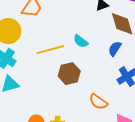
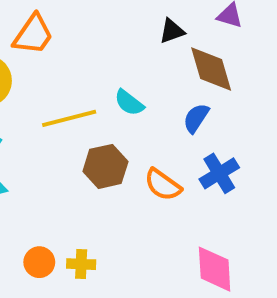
orange semicircle: (98, 102) -> (163, 185), moved

